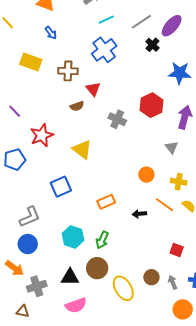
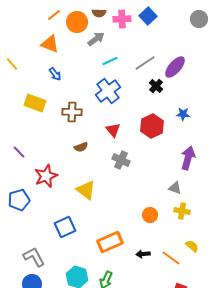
blue star: (180, 73) -> (183, 114), size x0.6
red triangle: (93, 89) -> (113, 130), moved
red hexagon: (151, 105) -> (152, 126), moved
gray triangle: (172, 147) -> (175, 188), turned -32
yellow cross: (179, 182) -> (182, 211), moved
orange rectangle: (106, 202) -> (110, 242), size x1.4
orange line: (165, 205) -> (171, 258), moved
gray L-shape: (30, 217) -> (34, 257), turned -95

